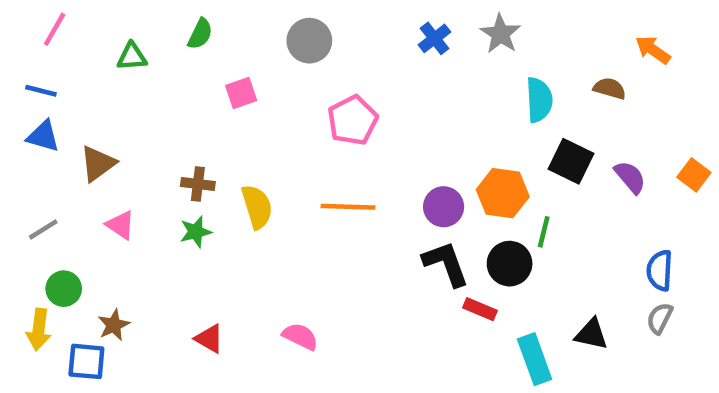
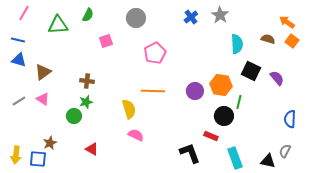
green triangle: (132, 57) -> (58, 25), size x1.5
orange square: (694, 175) -> (292, 41), moved
yellow semicircle: (257, 207) -> (129, 109), moved
pink triangle: (121, 225) -> (43, 99), moved
black L-shape: (446, 264) -> (190, 153), moved
green circle: (64, 289) -> (74, 116), moved
gray semicircle: (660, 318) -> (285, 151), moved
yellow arrow: (39, 330) -> (16, 155), moved
black triangle: (591, 334) -> (268, 161), moved
pink semicircle: (300, 336) -> (136, 135), moved

